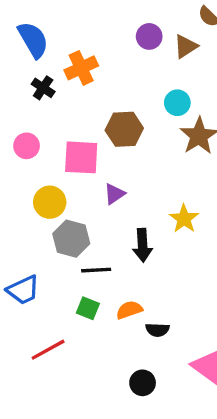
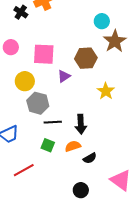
brown hexagon: (124, 129) -> (86, 58), moved
black arrow: (143, 245) -> (81, 124), moved
black semicircle: (157, 330) -> (90, 158), turned -32

